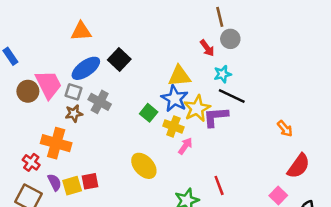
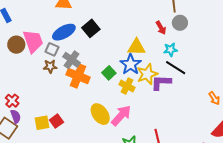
orange cross: (56, 143) -> (78, 76), moved
pink arrow: (185, 146) -> (121, 115), moved, size x1.6
red square: (90, 181) -> (56, 121), turned -32
purple semicircle: (54, 182) -> (16, 116), moved

